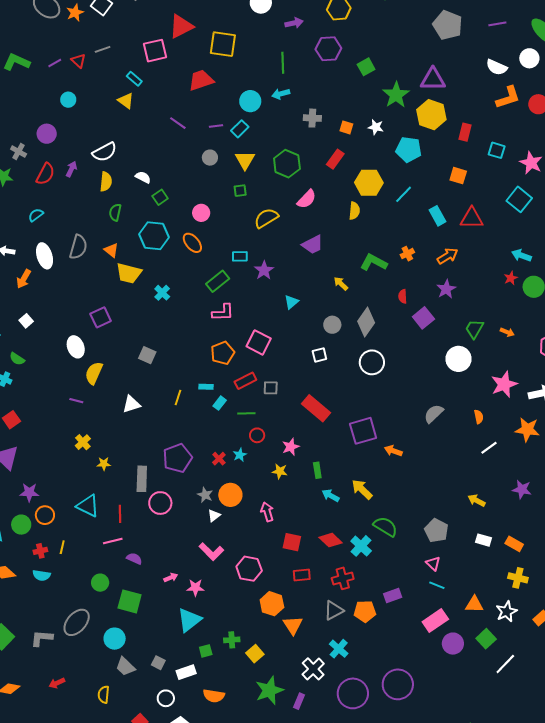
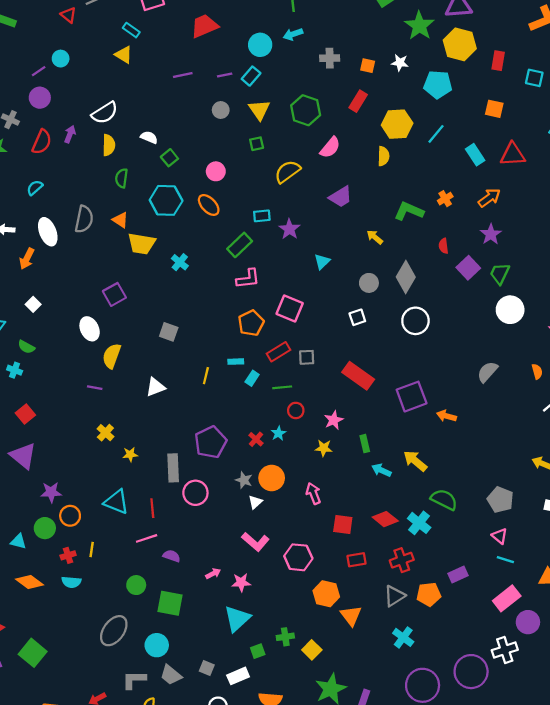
purple line: (55, 63) -> (39, 71), moved
purple line: (178, 123) -> (183, 75), turned -42
green trapezoid: (474, 329) -> (500, 274), moved
gray L-shape: (42, 638) -> (134, 680), moved
white cross: (313, 669) -> (505, 650), moved, turned 30

